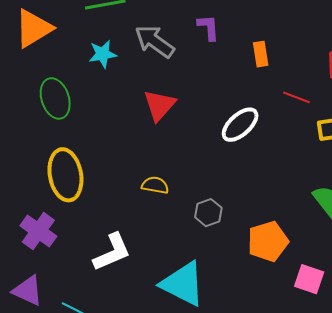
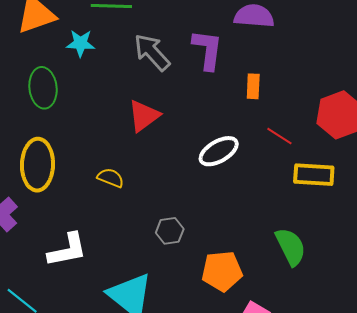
purple L-shape: (208, 27) -> (208, 50), size x1.5
cyan star: (103, 54) -> (81, 43), moved
yellow semicircle: (155, 185) -> (111, 178), moved

